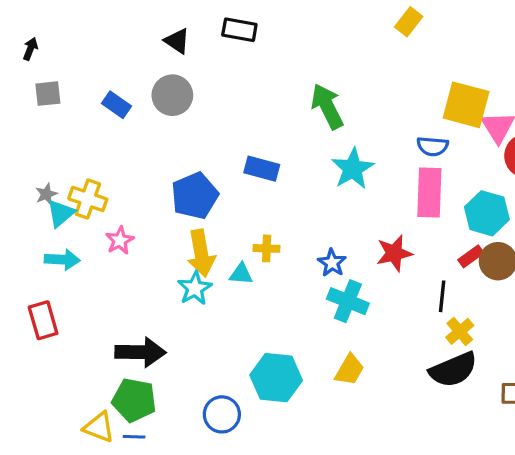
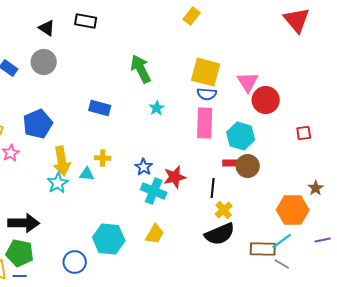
yellow square: (466, 105) -> (206, 72), moved
cyan star: (353, 169) -> (157, 108), size x0.6
blue pentagon: (195, 196) -> (38, 124), moved
red star: (394, 253) -> (175, 177), moved
red rectangle: (471, 256) -> (231, 163), turned 35

